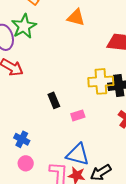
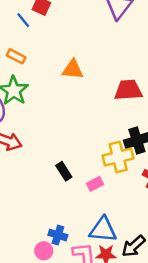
yellow cross: (101, 81) -> (118, 157), moved
blue cross: (22, 139) -> (58, 235), moved

